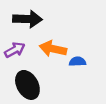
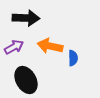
blue semicircle: (77, 62) -> (73, 58), turned 91

